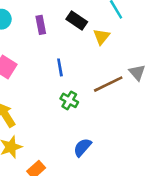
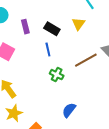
black rectangle: (77, 20) -> (52, 29), moved
purple rectangle: (41, 25) -> (25, 27), moved

